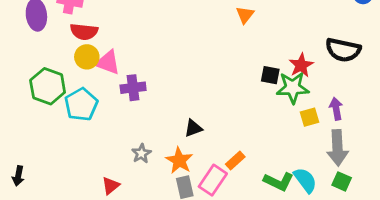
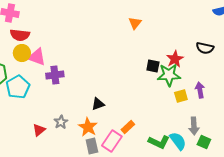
black semicircle: (343, 50) -> (205, 48), size x0.7
gray arrow: (337, 148) -> (194, 126), moved, size x0.7
red triangle: (111, 186) -> (39, 130), moved

